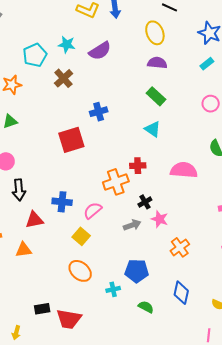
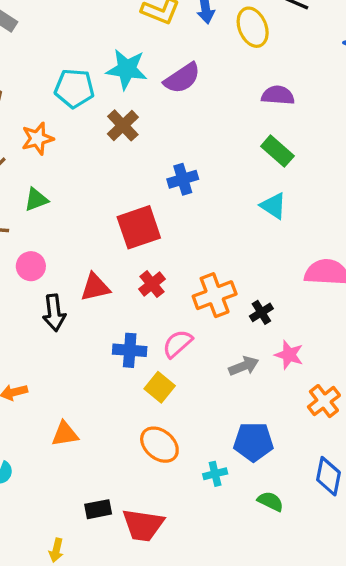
yellow ellipse: (155, 33) -> (253, 27), moved
cyan star: (67, 45) -> (127, 69), size x1.4
cyan pentagon: (35, 55) -> (74, 88), turned 30
red cross: (138, 166) -> (152, 284), moved, turned -35
blue cross: (62, 202) -> (130, 350), moved
black cross: (145, 202) -> (261, 312), moved
red triangle: (34, 220) -> (95, 287), moved
orange triangle: (24, 250) -> (65, 434), moved

